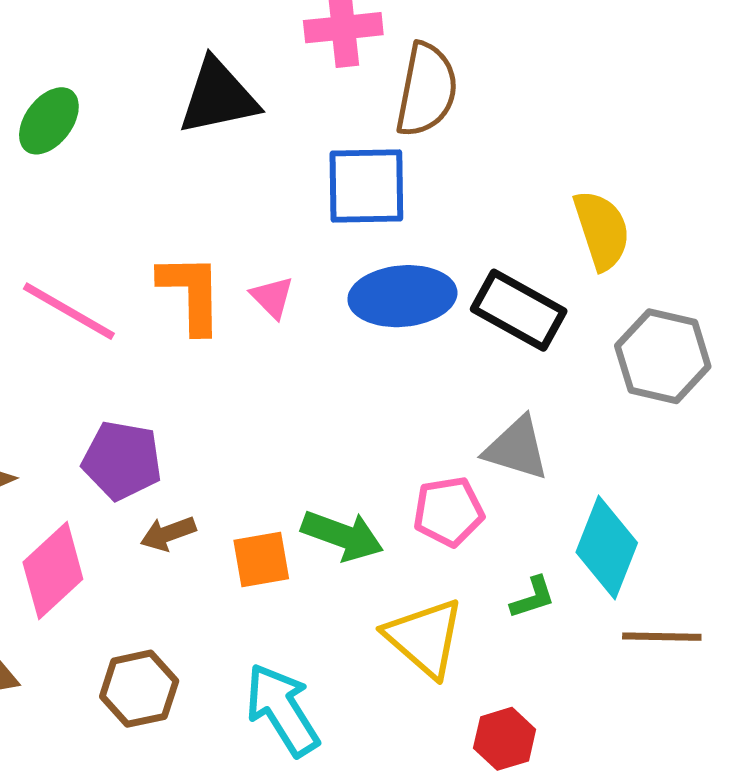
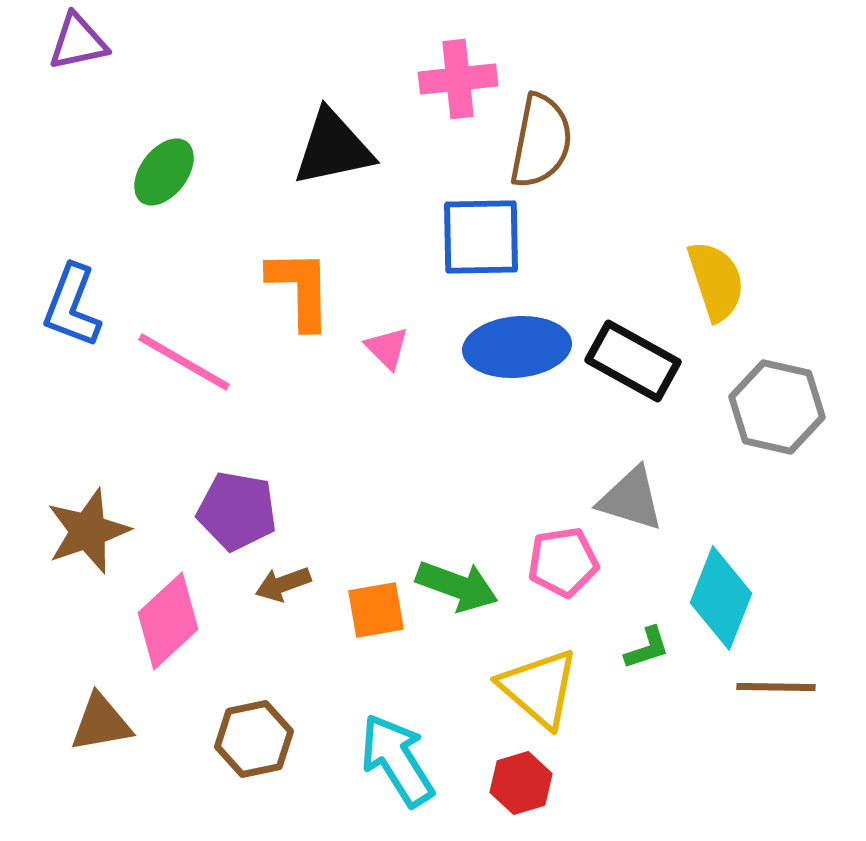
orange L-shape: (191, 293) -> (300, 289), moved
red hexagon: (505, 739) -> (521, 783), moved

